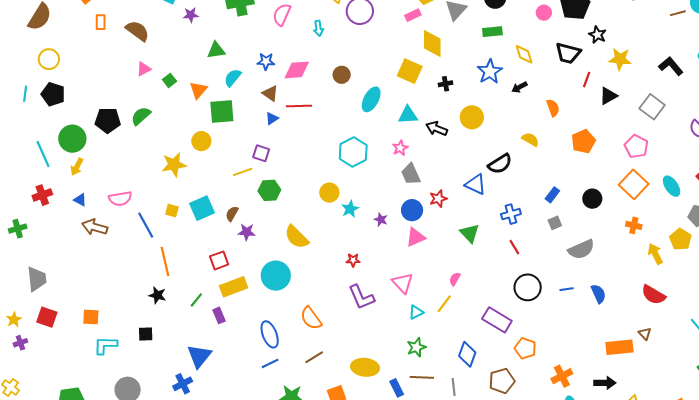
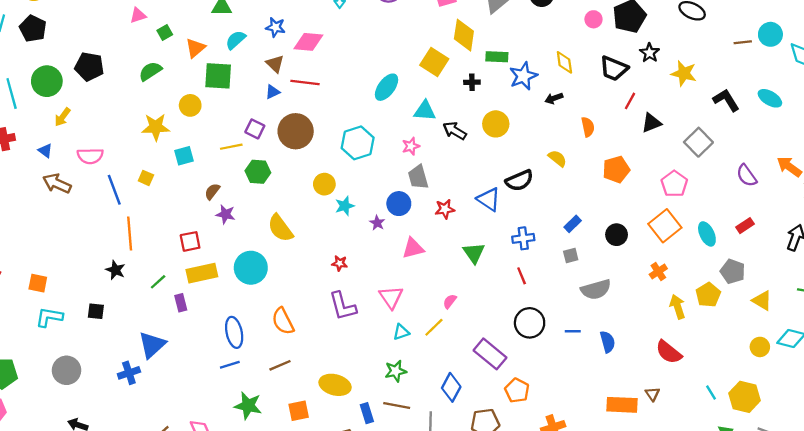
green rectangle: (492, 32) -> (497, 57), moved
yellow star: (620, 59) -> (684, 73), moved
brown circle: (342, 75) -> (296, 131), moved, size x1.8
green semicircle: (141, 116) -> (150, 71), moved
yellow arrow: (77, 167) -> (62, 117), moved
cyan square: (202, 208) -> (184, 156), moved, size x0.7
blue circle: (412, 210) -> (399, 204), moved
orange cross: (634, 225) -> (658, 271), turned 35

